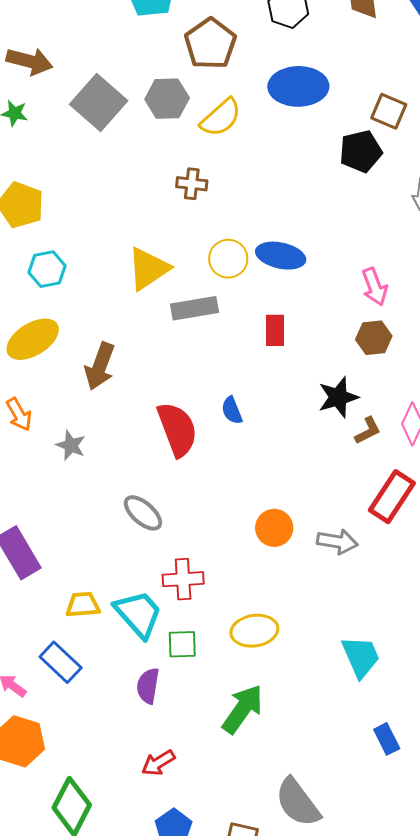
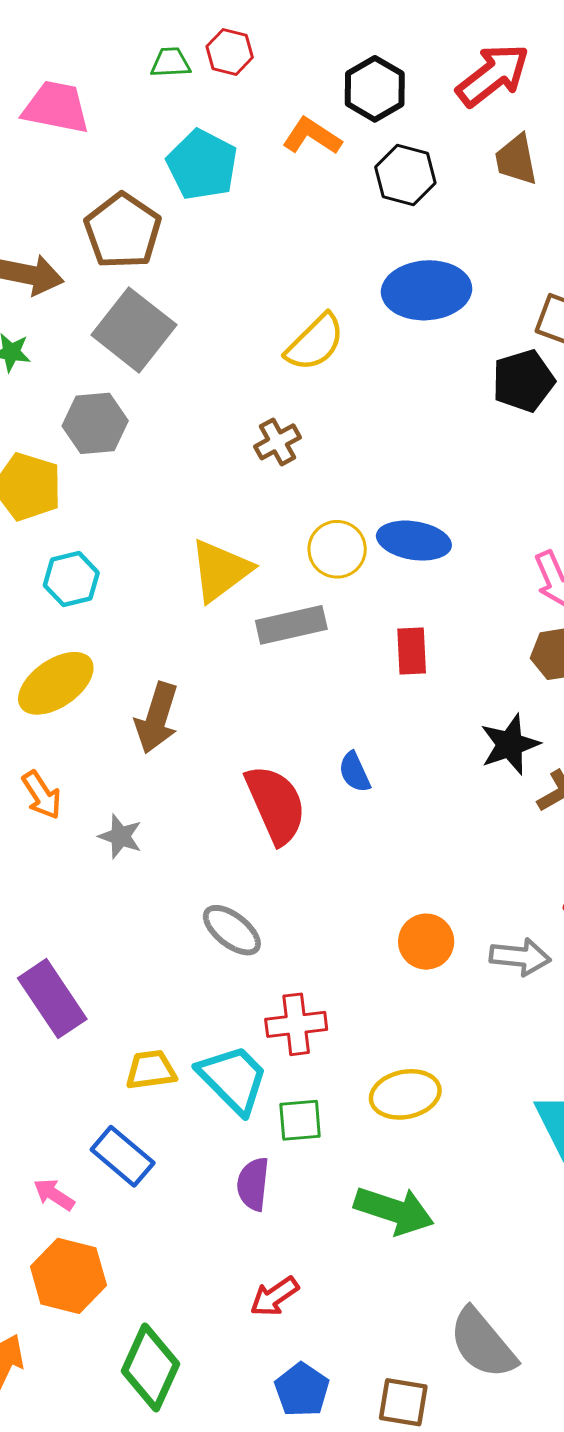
brown pentagon: (210, 44) -> (123, 231), moved
gray hexagon: (167, 99) -> (95, 423), moved
brown cross: (192, 184) -> (277, 442), turned -32
green arrow: (243, 709) -> (394, 1211), turned 76

